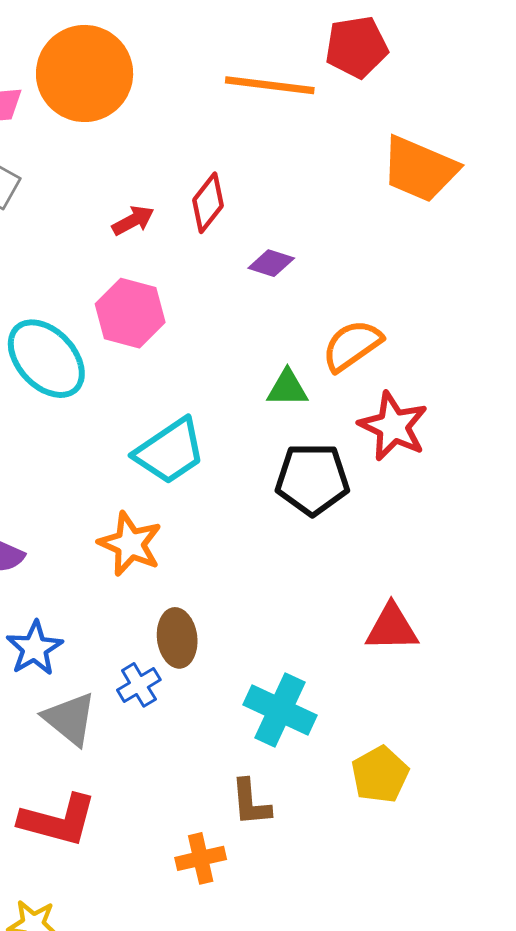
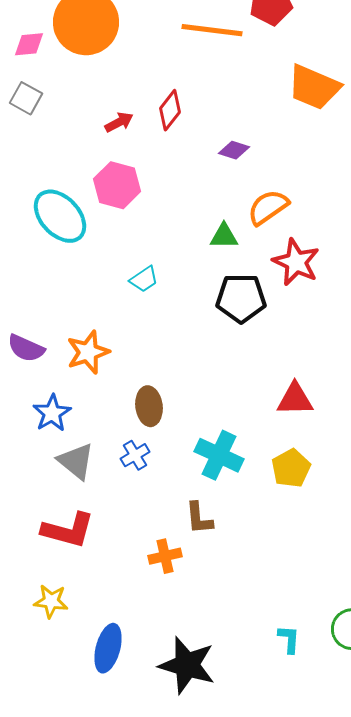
purple diamond: (271, 263) -> (234, 150), moved
cyan trapezoid: (170, 451) -> (144, 279), size x0.6
orange star: (130, 544) -> (88, 352), moved, turned 30
blue cross: (139, 685) -> (135, 455), moved
yellow pentagon: (380, 775) -> (291, 468), moved

